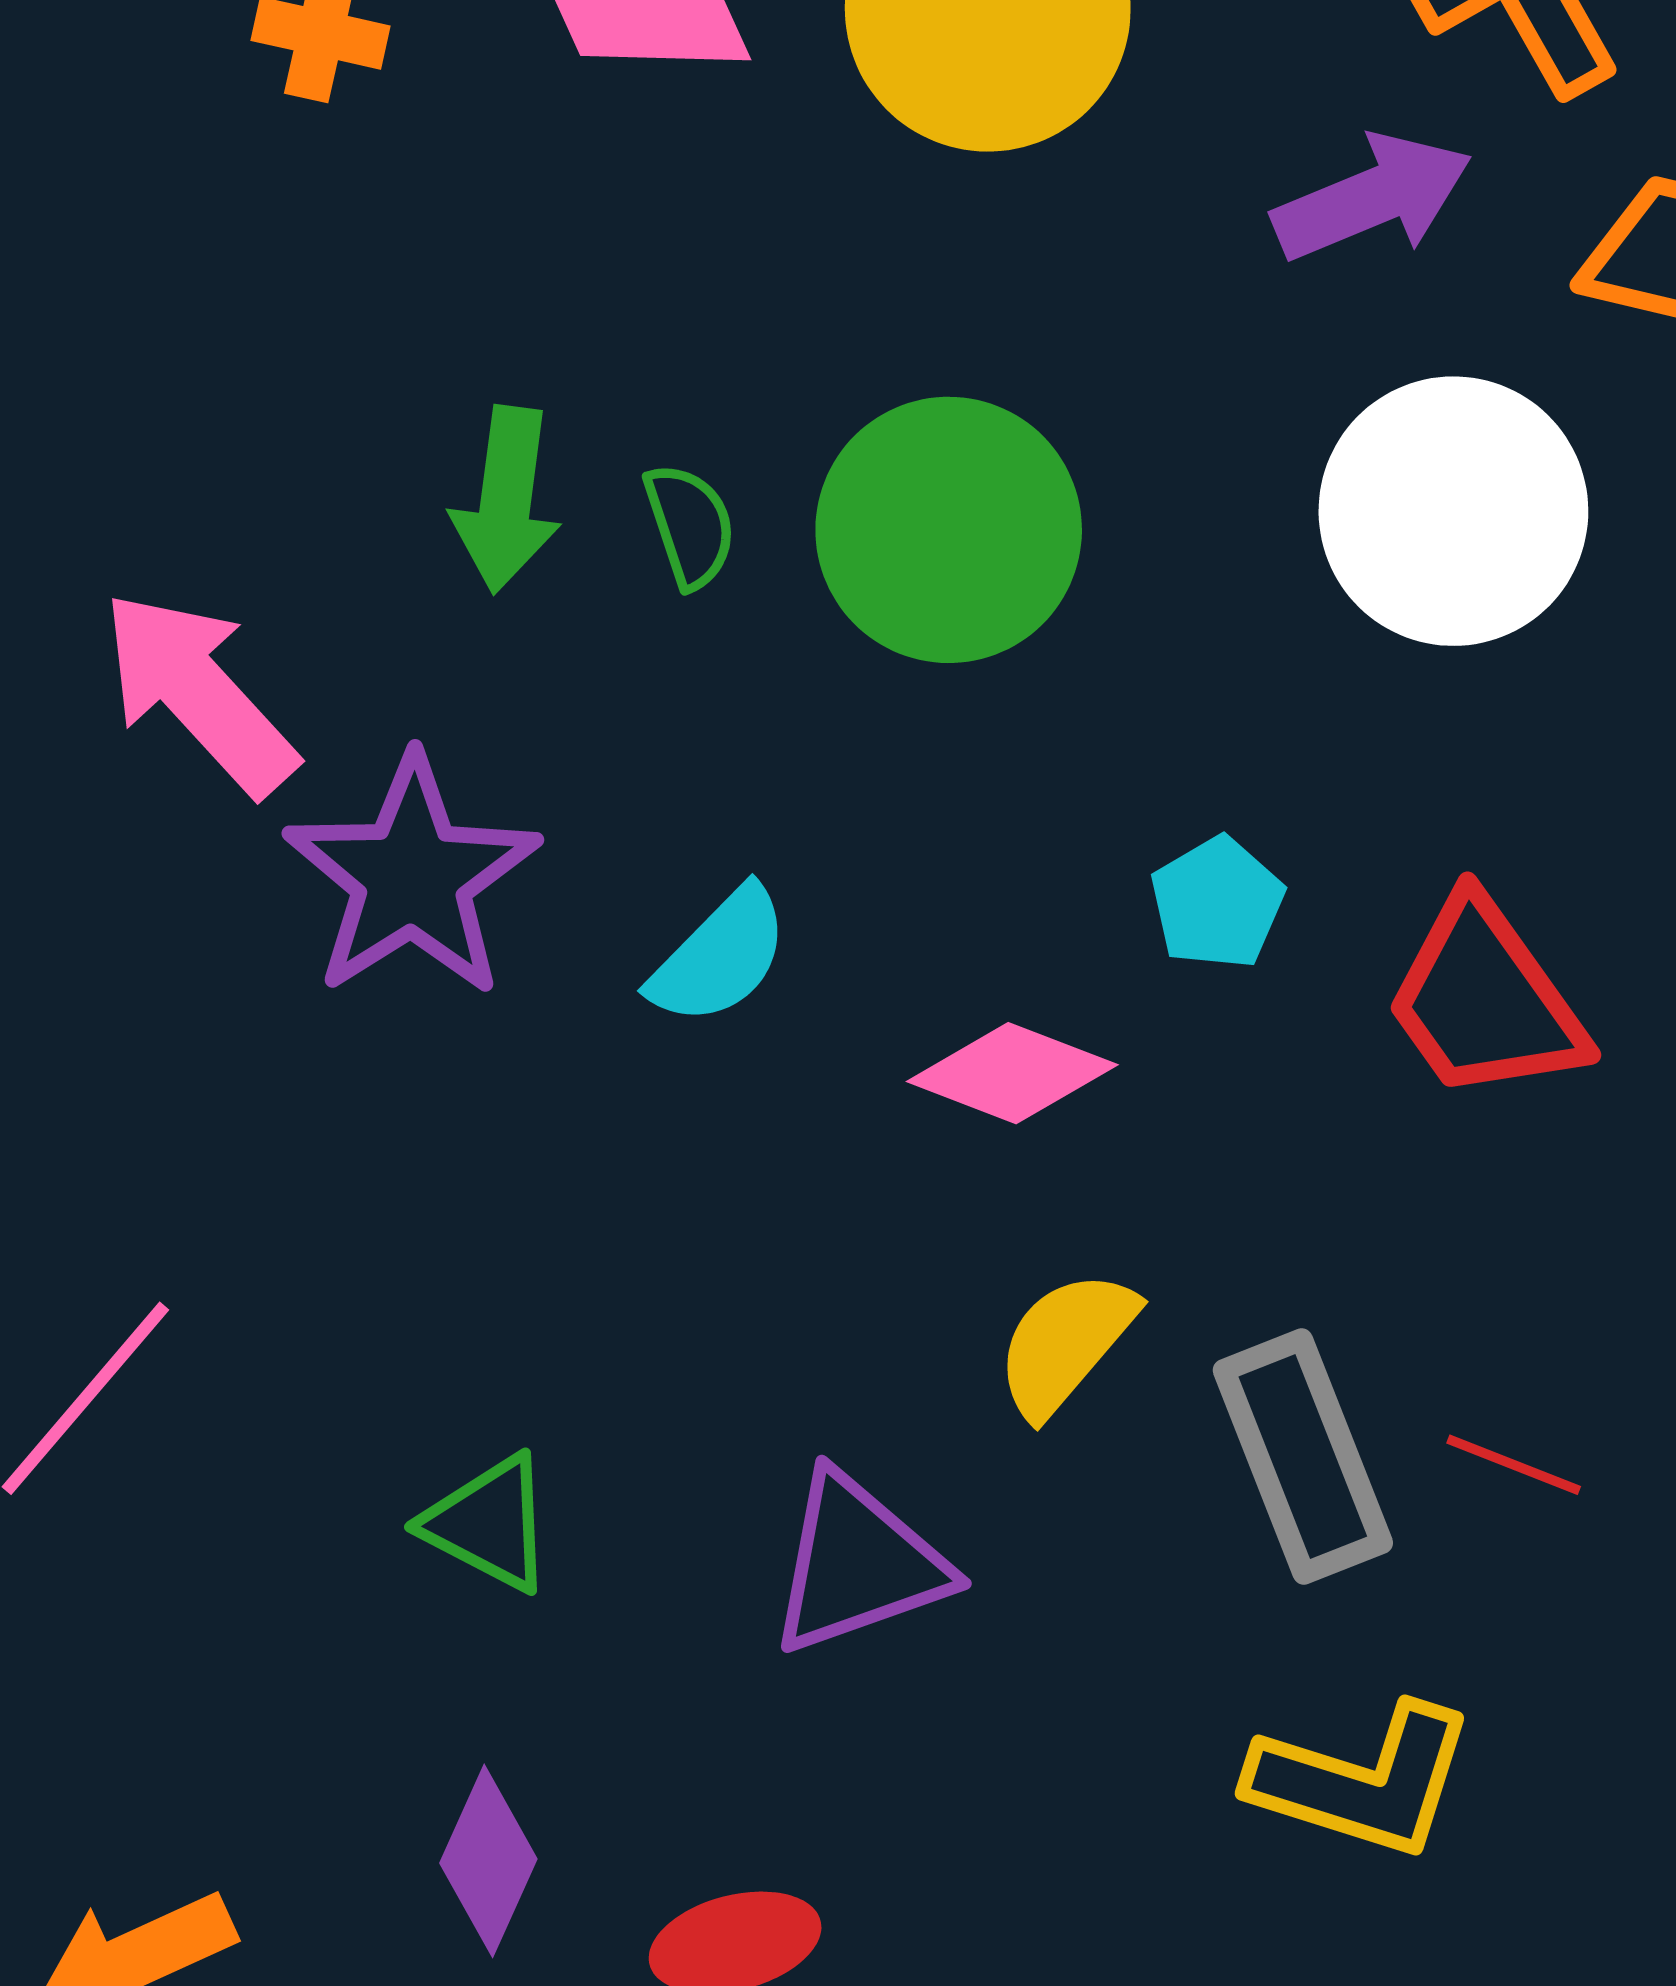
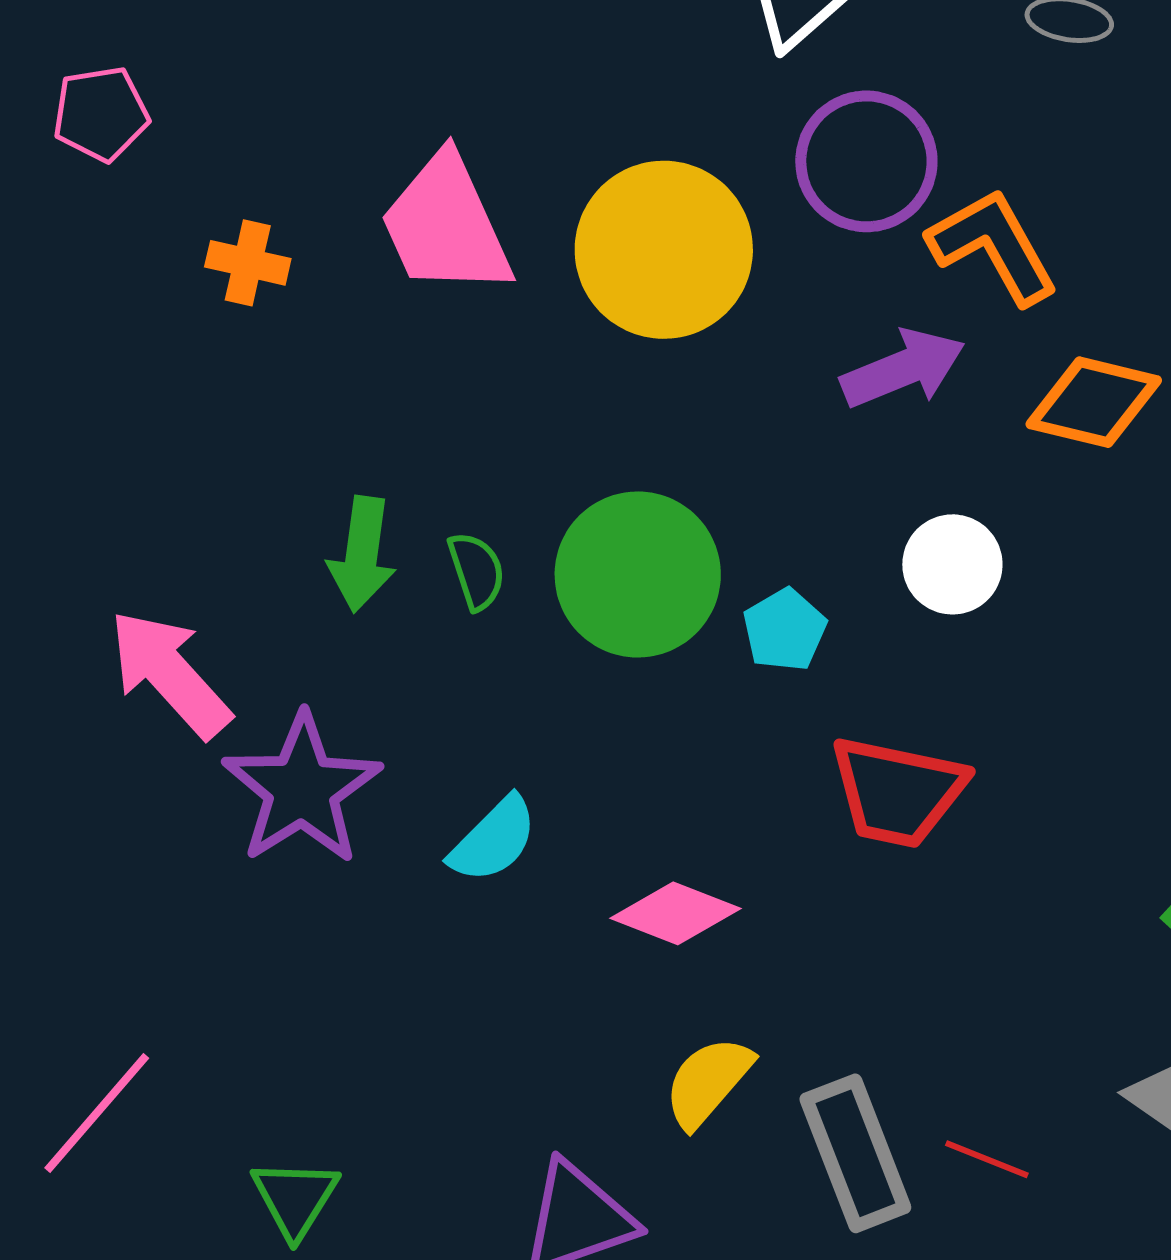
white circle: (1453, 511) -> (952, 564), size x0.6
cyan pentagon: (1217, 903) -> (785, 630), moved
red trapezoid: (1485, 1000) -> (898, 792), moved, turned -43
green triangle: (489, 1523) -> (295, 1198), moved, turned 34

